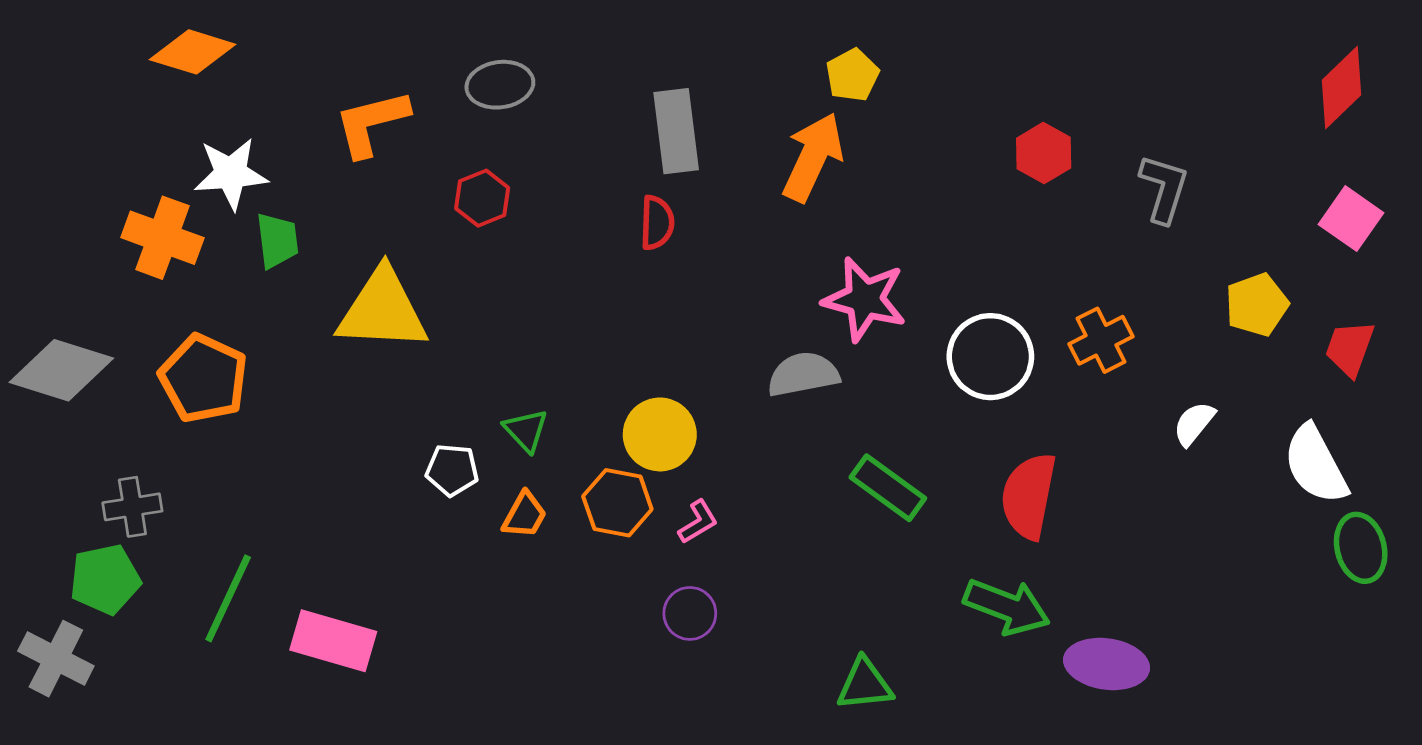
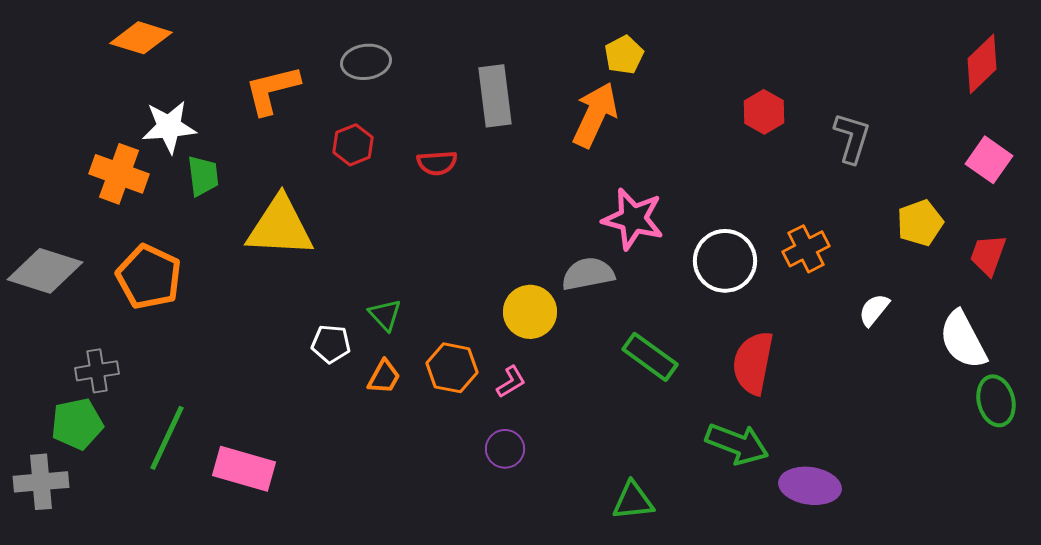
red semicircle: (657, 223) -> (437, 163), moved, turned 84
yellow circle: (660, 434) -> (530, 312), moved
gray cross: (56, 659) -> (41, 482), turned -32

